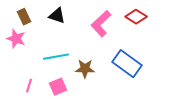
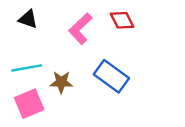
red diamond: (136, 17) -> (122, 20), turned 30
pink square: (58, 87) -> (29, 104), size x1.4

